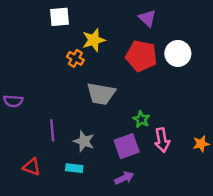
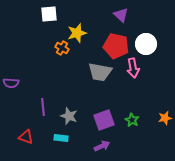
gray trapezoid: (101, 94) -> (100, 72), moved
green star: (141, 119) -> (132, 120), moved
pink arrow: (162, 140) -> (133, 68), moved

